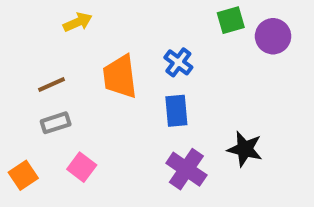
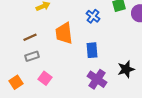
blue cross: (178, 62) -> (93, 16), moved
black star: (245, 149) -> (126, 69), turned -30

